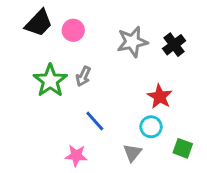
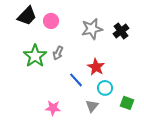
red star: (160, 97) -> (96, 67), moved
blue line: (95, 121) -> (76, 80), moved

